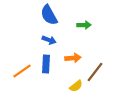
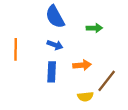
orange line: (22, 71) -> (16, 49), moved, turned -54
yellow semicircle: (76, 86) -> (85, 97), turned 32

